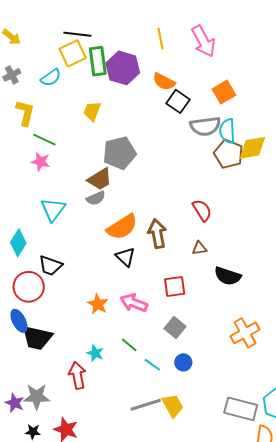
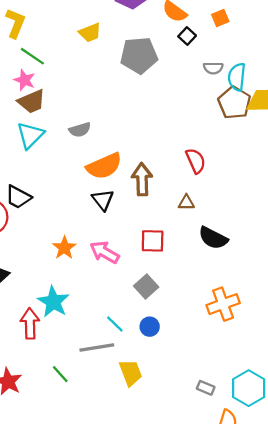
orange square: (224, 92) -> (220, 18), moved, size x0.7
black square: (178, 101) -> (187, 36), size x0.7
yellow trapezoid: (92, 111) -> (90, 33), turned -140
gray semicircle: (205, 126) -> (213, 68), size x0.6
gray pentagon: (119, 153) -> (139, 55), moved
brown trapezoid: (100, 179) -> (32, 101), moved
green line: (129, 345) -> (60, 374), moved
cyan star: (95, 353) -> (53, 302), size x1.6
gray line: (146, 405) -> (97, 348), moved
gray rectangle: (241, 409) -> (206, 388), size x0.5

